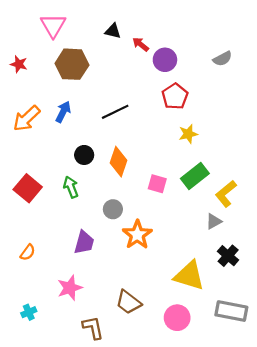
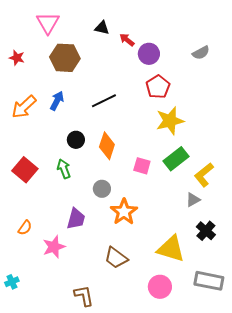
yellow star: (188, 134) -> (170, 121), size x1.6
pink star: (70, 288) -> (54, 247), moved
brown trapezoid: (128, 302) -> (116, 258), moved
cyan cross: (29, 312) -> (12, 282), moved

